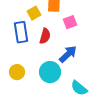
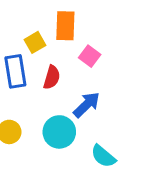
pink square: (70, 22) -> (90, 56), turned -32

